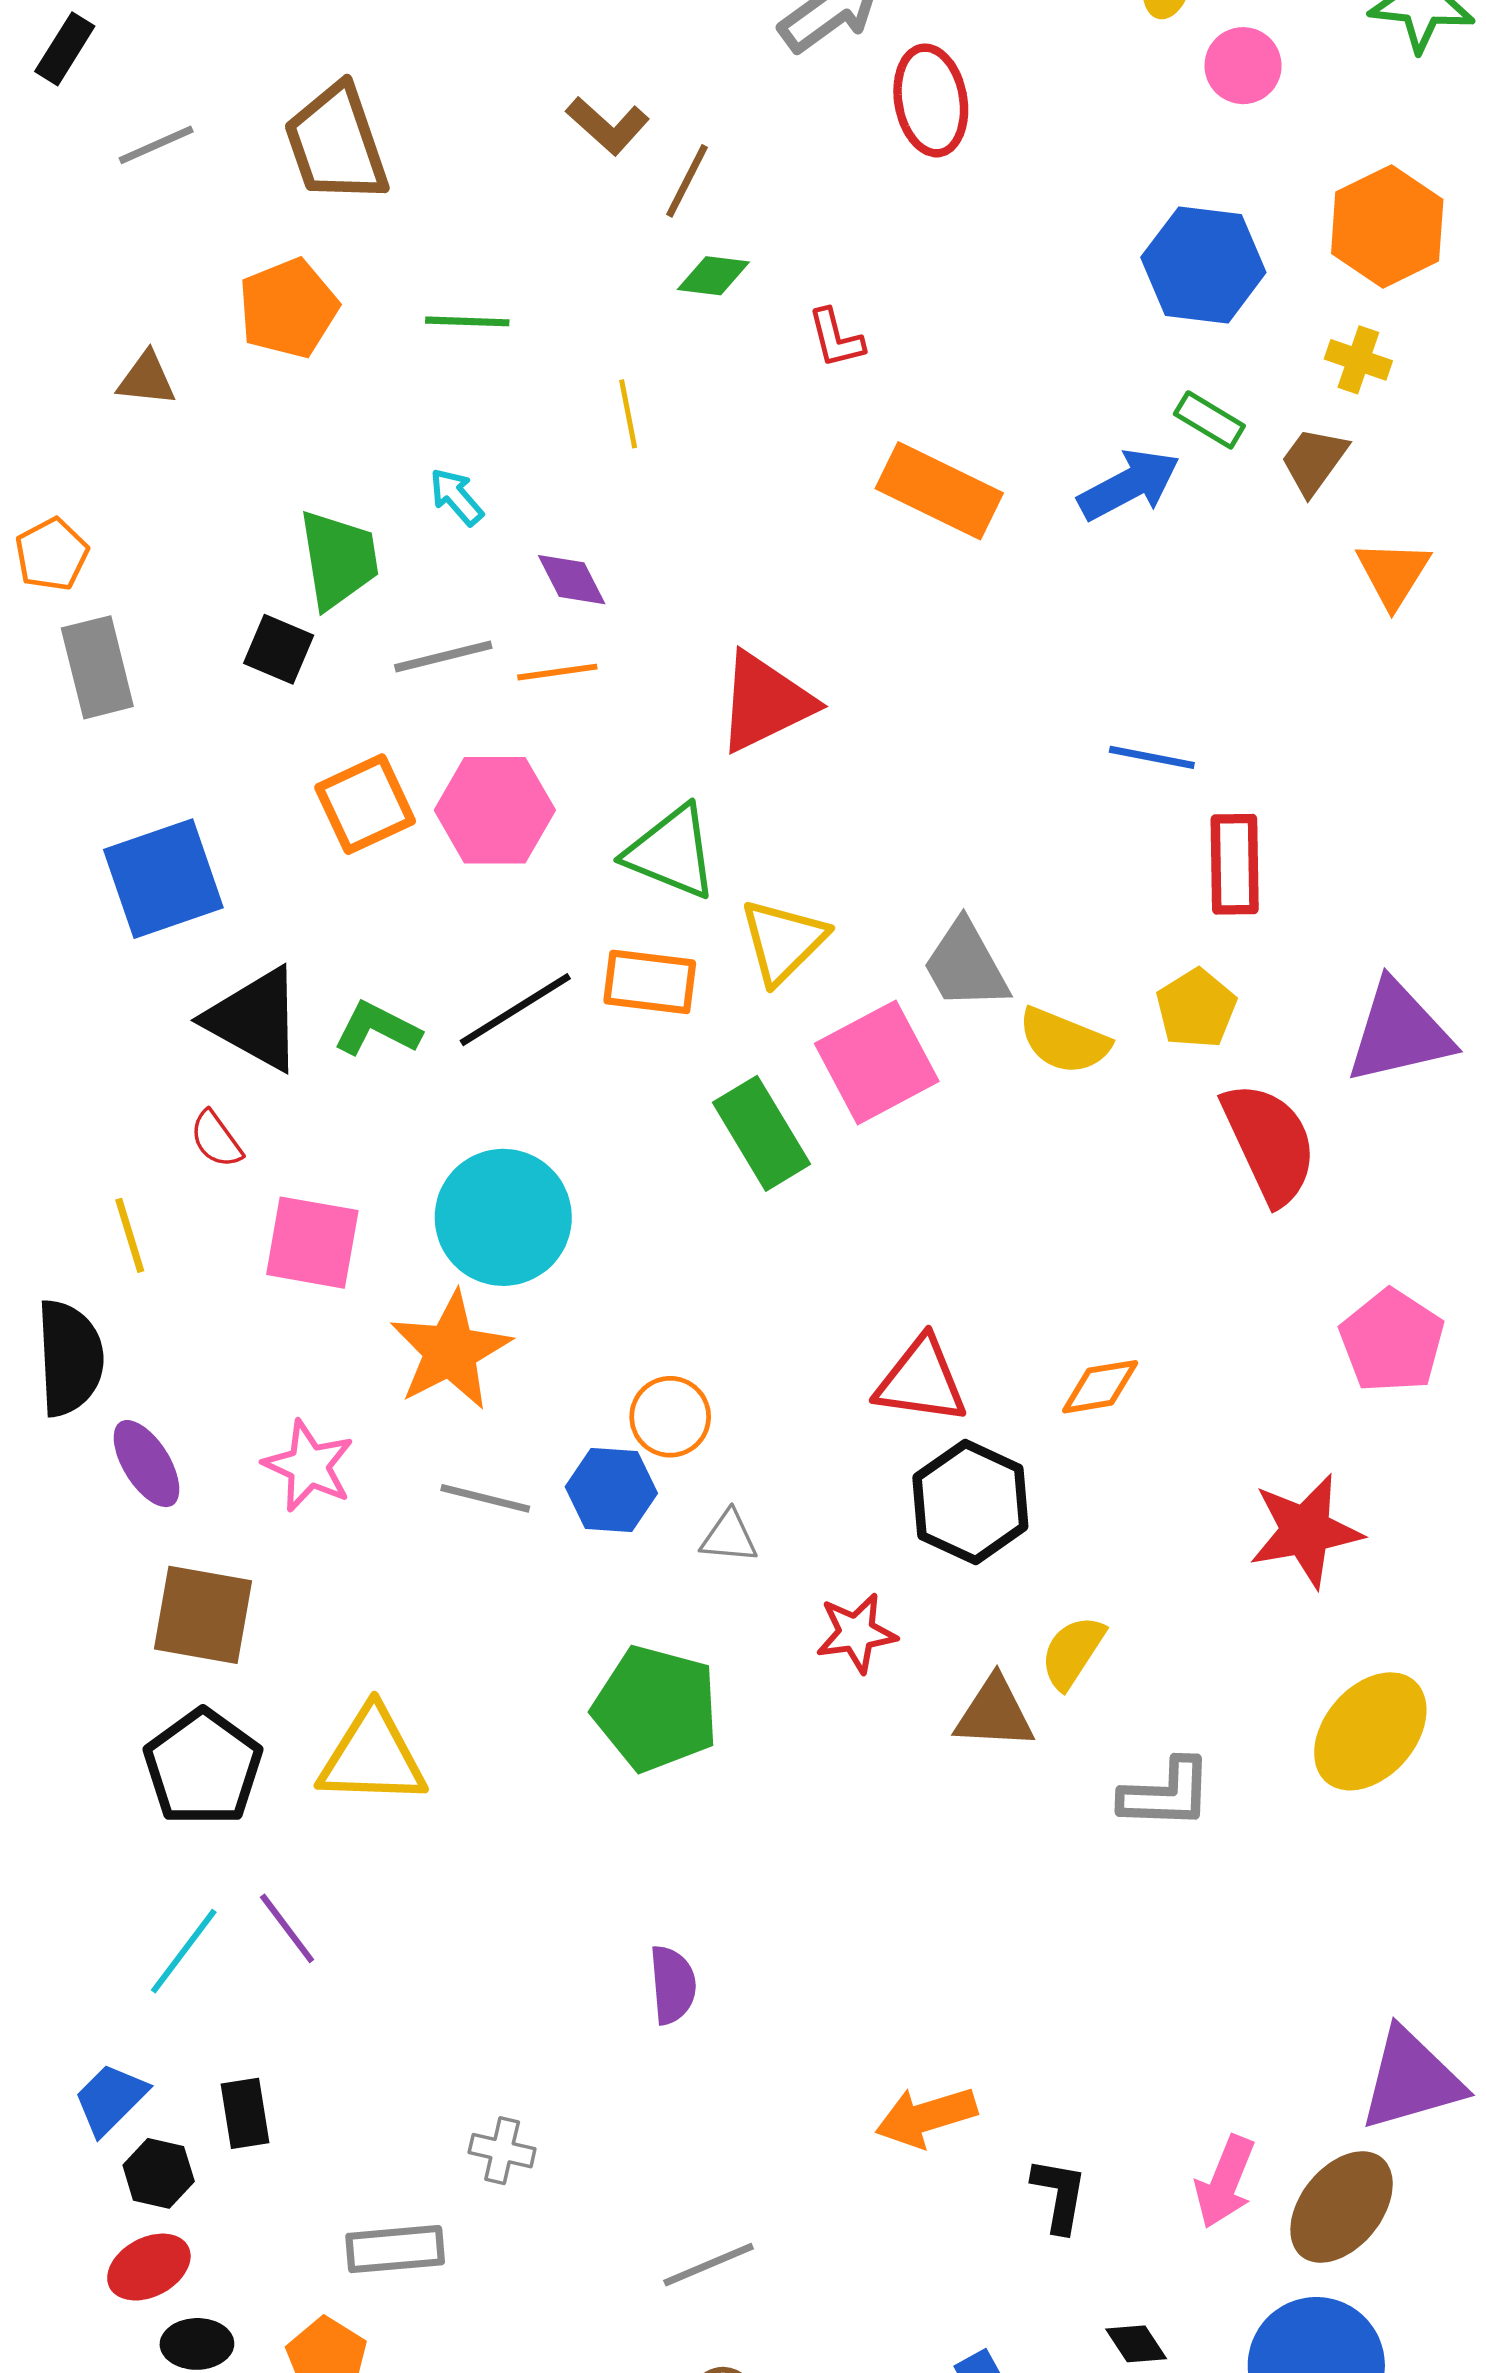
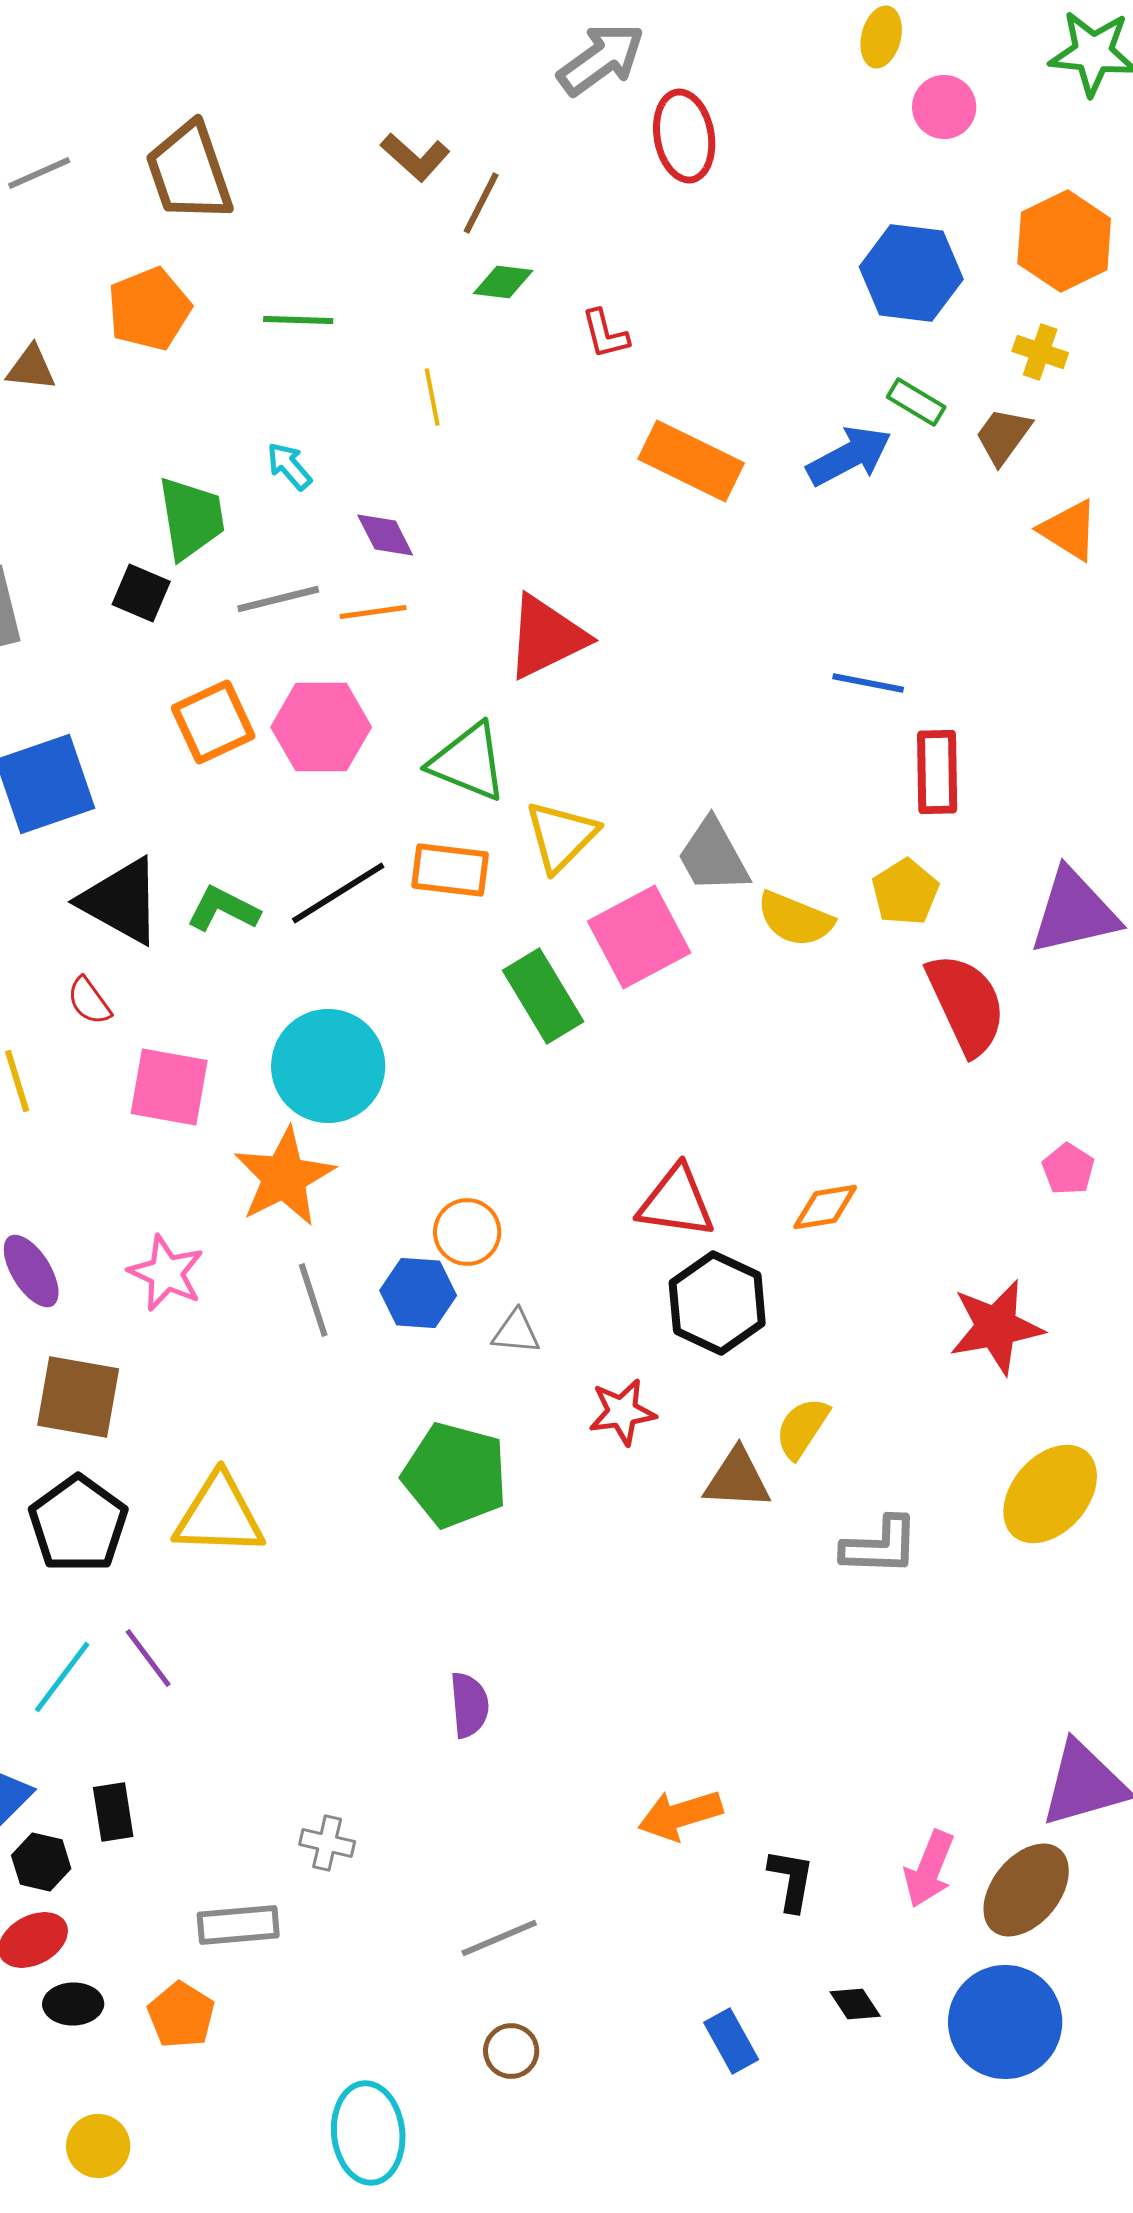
orange triangle: (1393, 574) -> (1069, 530), turned -30
pink pentagon: (1392, 1341) -> (1068, 1169), size x0.6
gray line: (485, 1498) -> (313, 1300), turned 58

